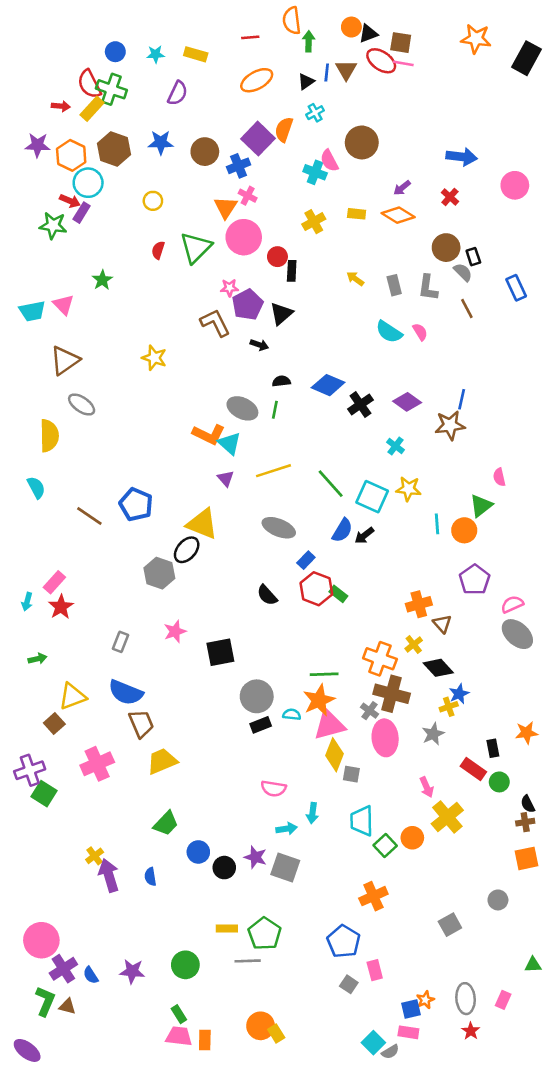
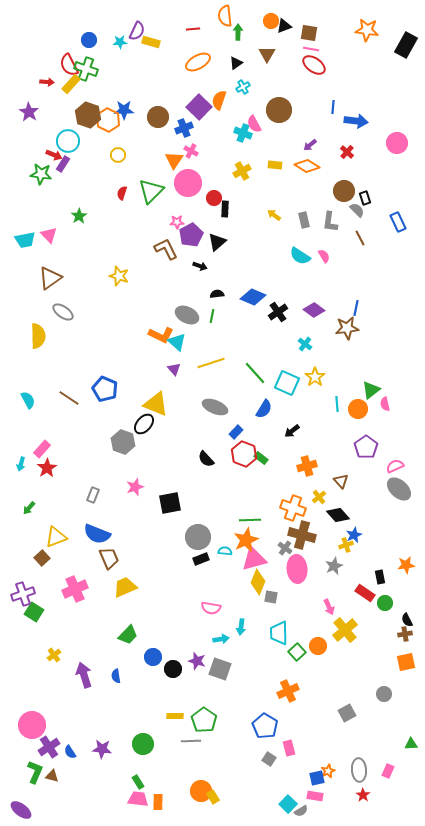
red ellipse: (381, 61) -> (314, 65), moved
blue line: (327, 72) -> (333, 107), moved
purple semicircle: (178, 93) -> (137, 31), moved
purple star: (37, 145) -> (29, 112), turned 30
orange hexagon: (71, 155) -> (108, 120), moved
pink semicircle: (499, 477) -> (385, 404), moved
cyan semicircle: (36, 488) -> (28, 400), moved
yellow star: (408, 489) -> (315, 377), turned 30
black arrow: (364, 536) -> (292, 431), moved
orange cross: (419, 604) -> (307, 466), moved
green arrow: (37, 659) -> (29, 508), turned 144
yellow cross: (95, 856) -> (54, 655), moved

